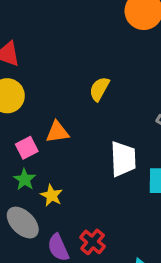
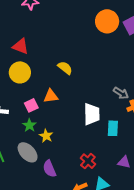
yellow semicircle: (99, 89) -> (65, 68), moved, turned 98
red cross: (93, 242) -> (88, 161), moved

